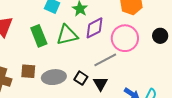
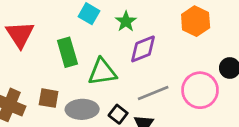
green triangle: (67, 35) -> (102, 72), moved
pink circle: (125, 38) -> (200, 90), moved

